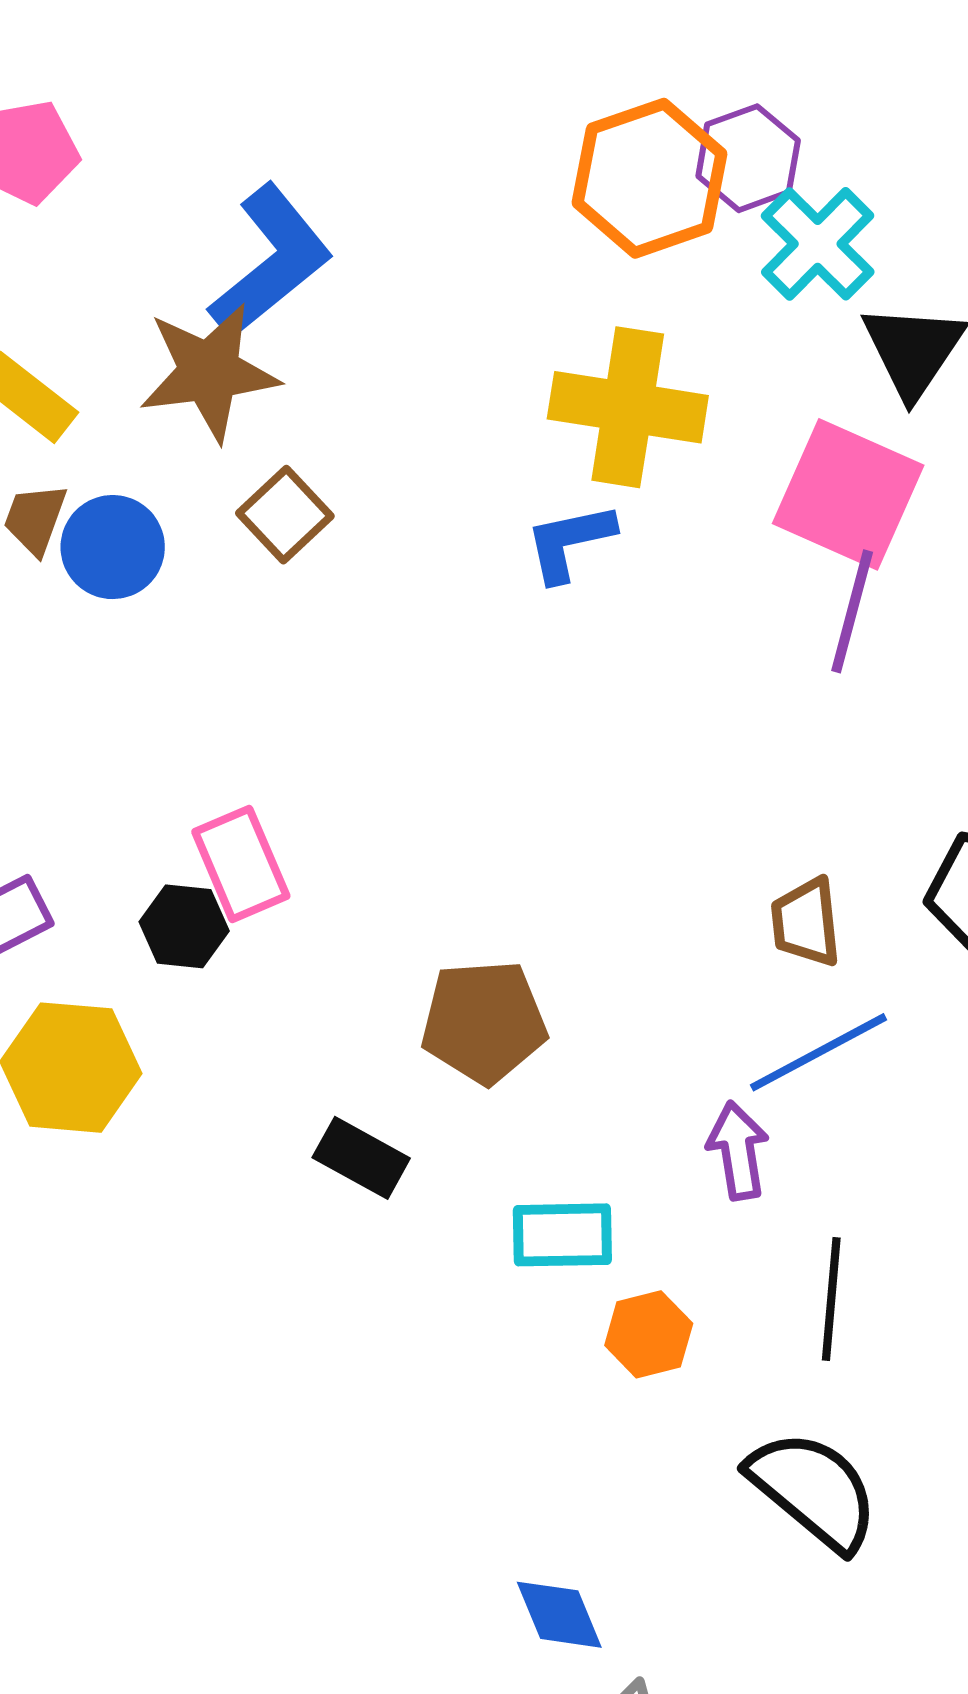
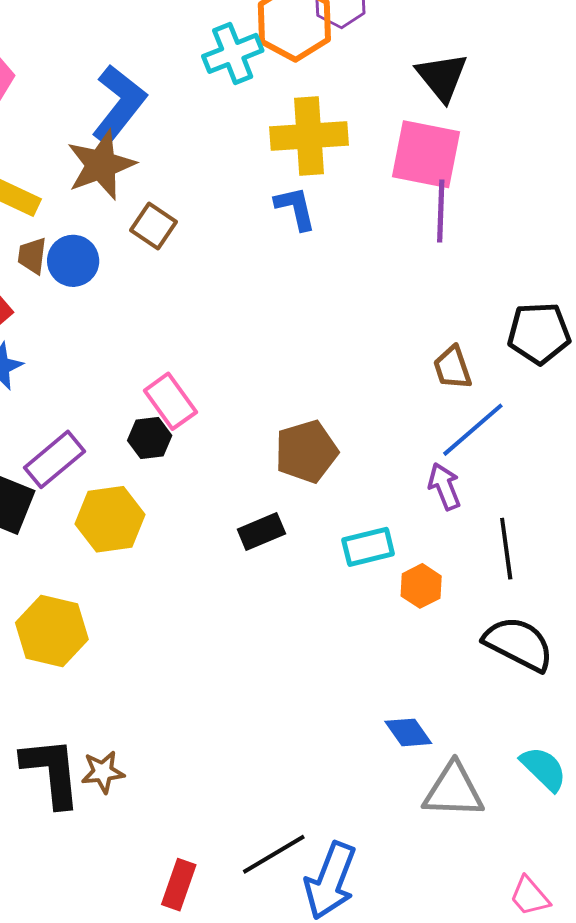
cyan cross: (818, 244) -> (233, 53), moved, turned 36
blue L-shape: (570, 542) -> (295, 208), turned 102
black rectangle: (361, 1158) -> (261, 531), turned -39

